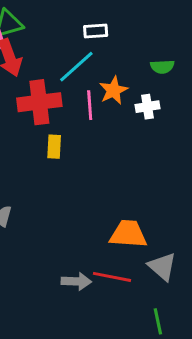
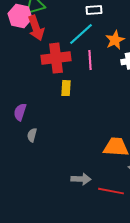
orange star: (113, 90) -> (115, 40), moved
red line: (112, 277) -> (111, 191), moved

